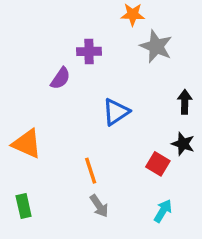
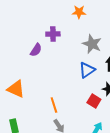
gray star: (156, 46) -> (92, 44), moved
blue triangle: (116, 112) -> (87, 70), moved

